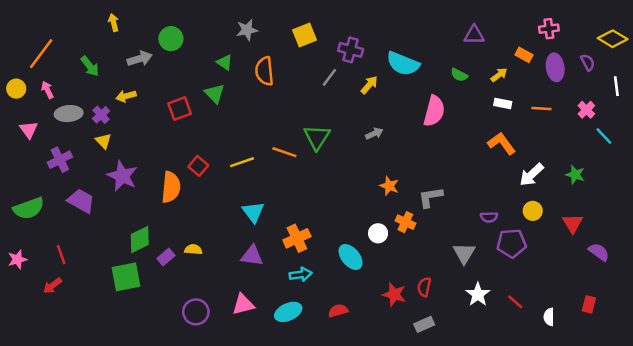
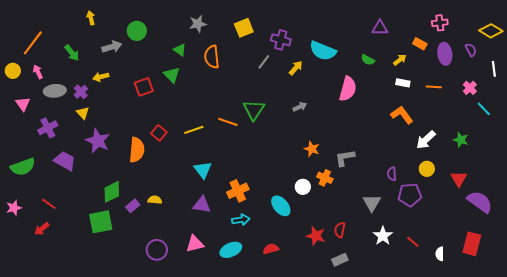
purple semicircle: (489, 217) -> (392, 174), turned 88
purple semicircle: (599, 252) -> (480, 202), size x1.5
red line: (61, 255) -> (49, 204), turned -35
red rectangle: (589, 304) -> (472, 244), size x1.6

